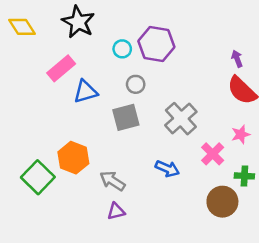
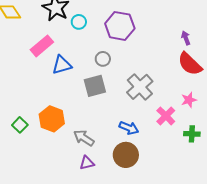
cyan circle: (122, 49) -> (79, 22), moved
green square: (38, 177) -> (20, 125), moved, size x0.6
brown circle: (222, 202) -> (126, 155), moved

